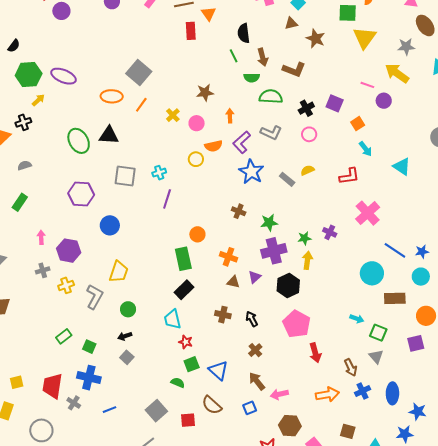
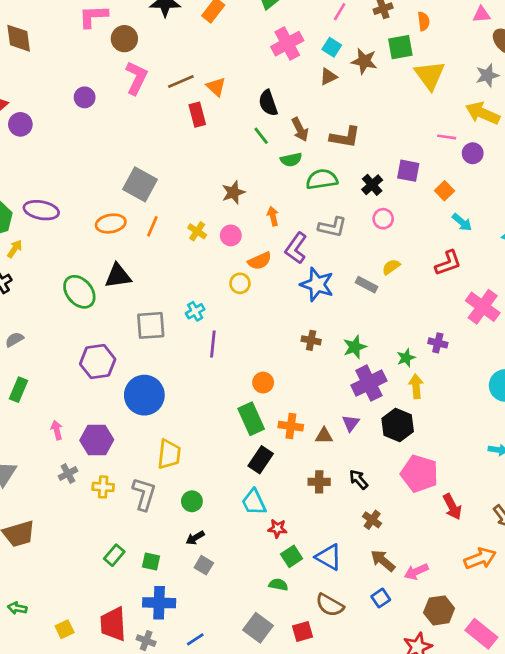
brown star: (315, 39) -> (364, 61), moved
blue circle: (110, 225) -> (144, 395), size x1.5
orange cross: (228, 257) -> (291, 426), moved
yellow cross: (66, 285) -> (103, 487), turned 35

